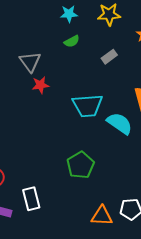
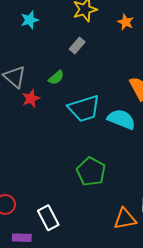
cyan star: (69, 14) -> (30, 20), moved
green semicircle: (72, 41) -> (56, 78), moved
gray rectangle: (109, 57) -> (77, 46), moved

